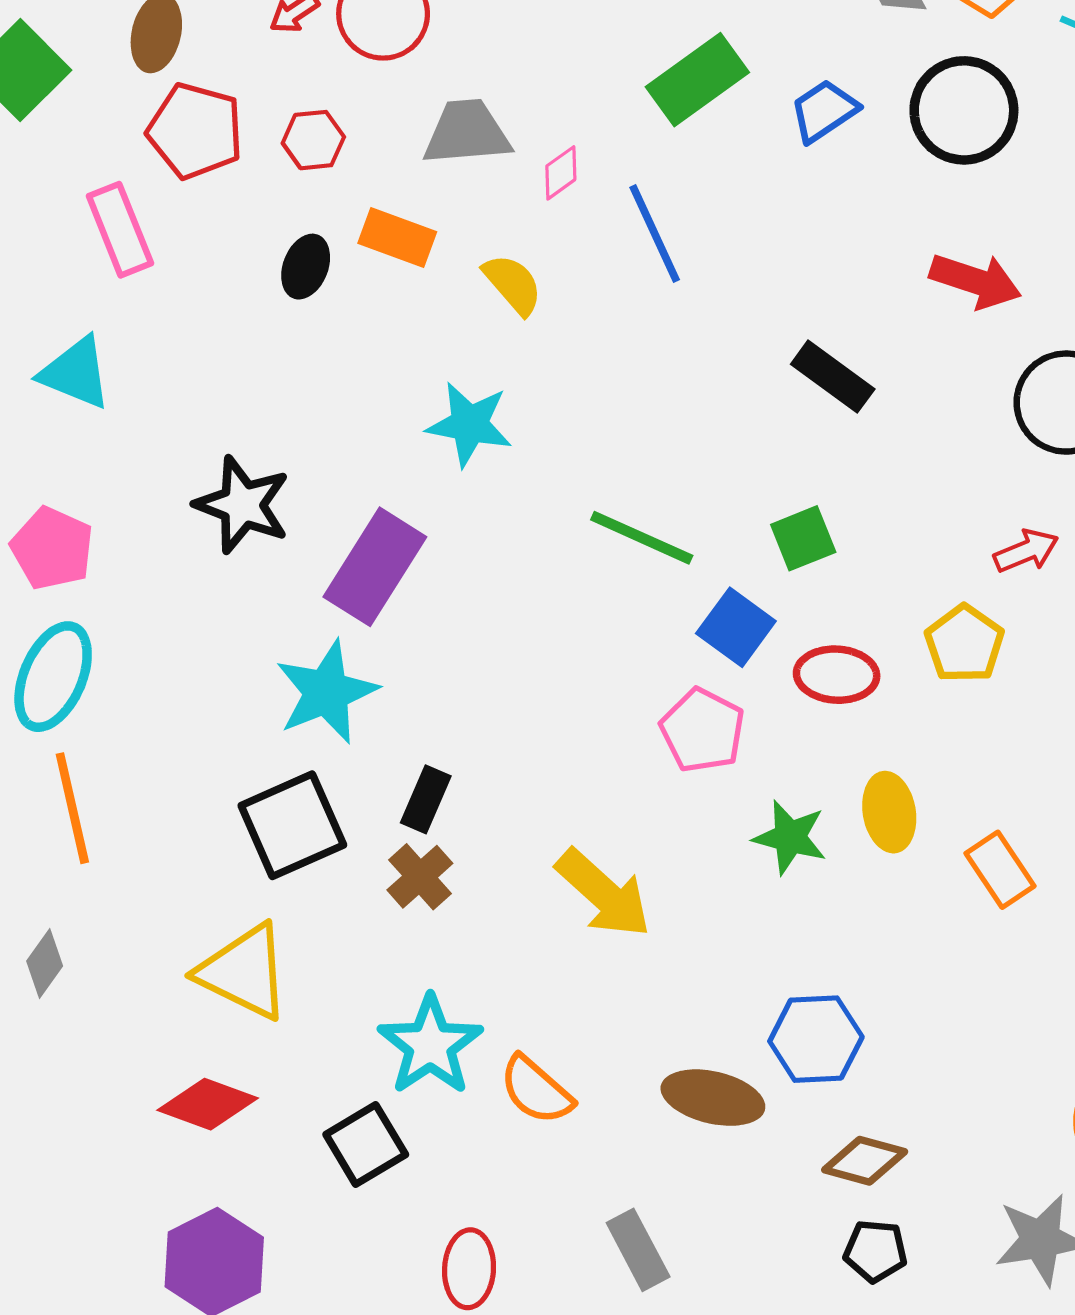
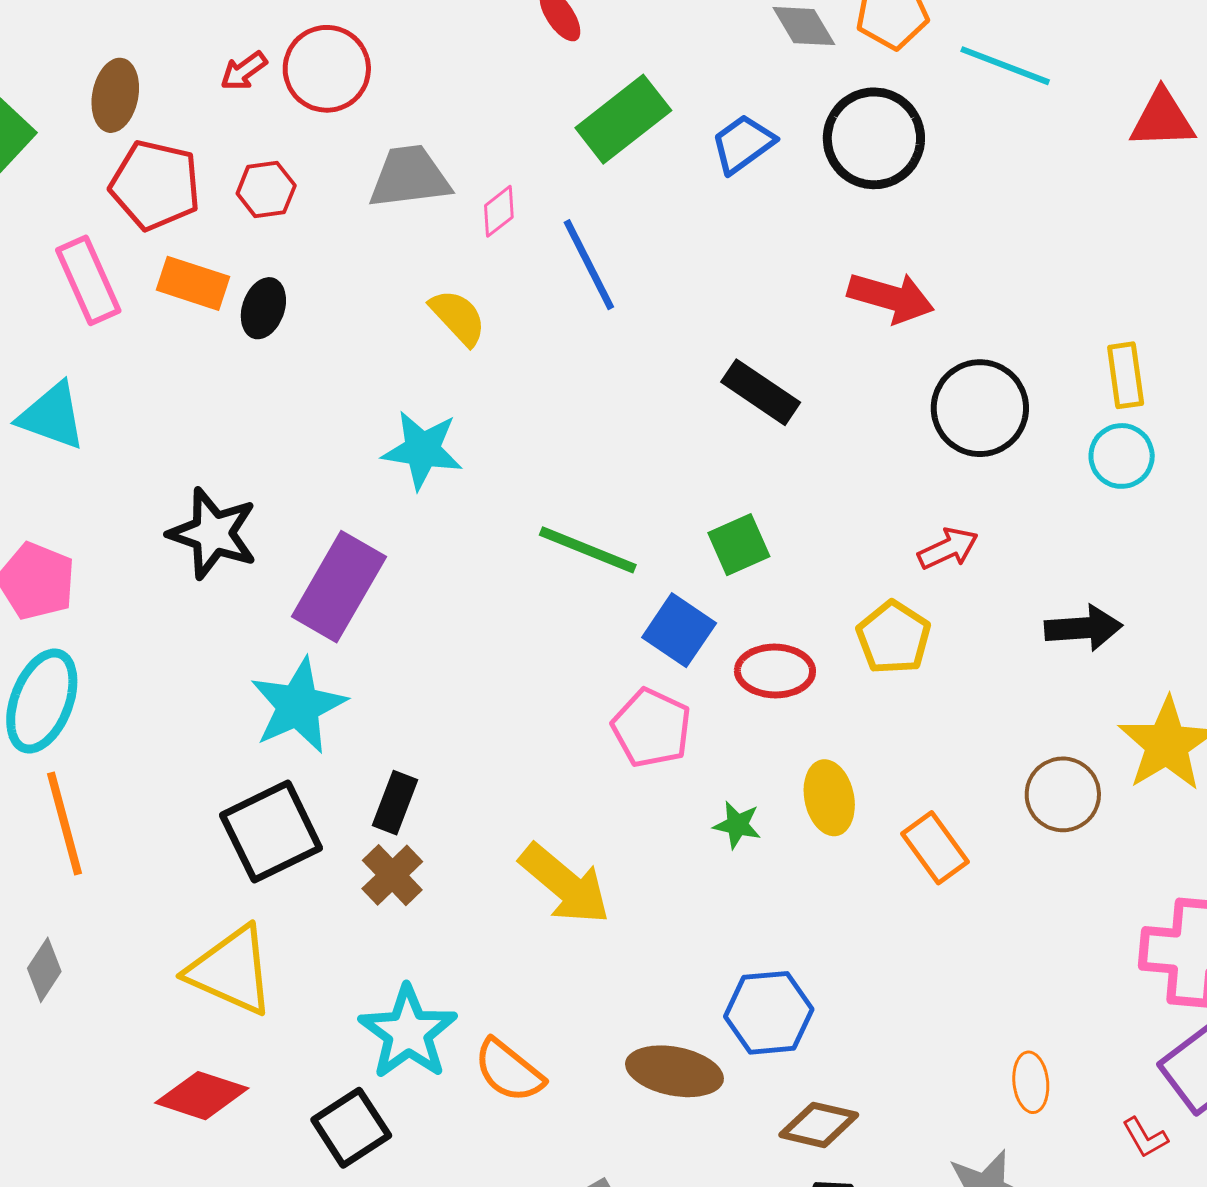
orange rectangle: (397, 238) -> (193, 283), moved
green star: (790, 837) -> (737, 825), size x0.7

